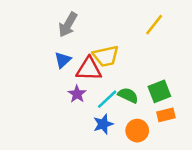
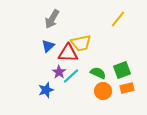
cyan line: (107, 99) -> (71, 76), moved
blue star: (103, 124) -> (46, 90), moved
orange circle: (137, 131) -> (103, 91), moved

